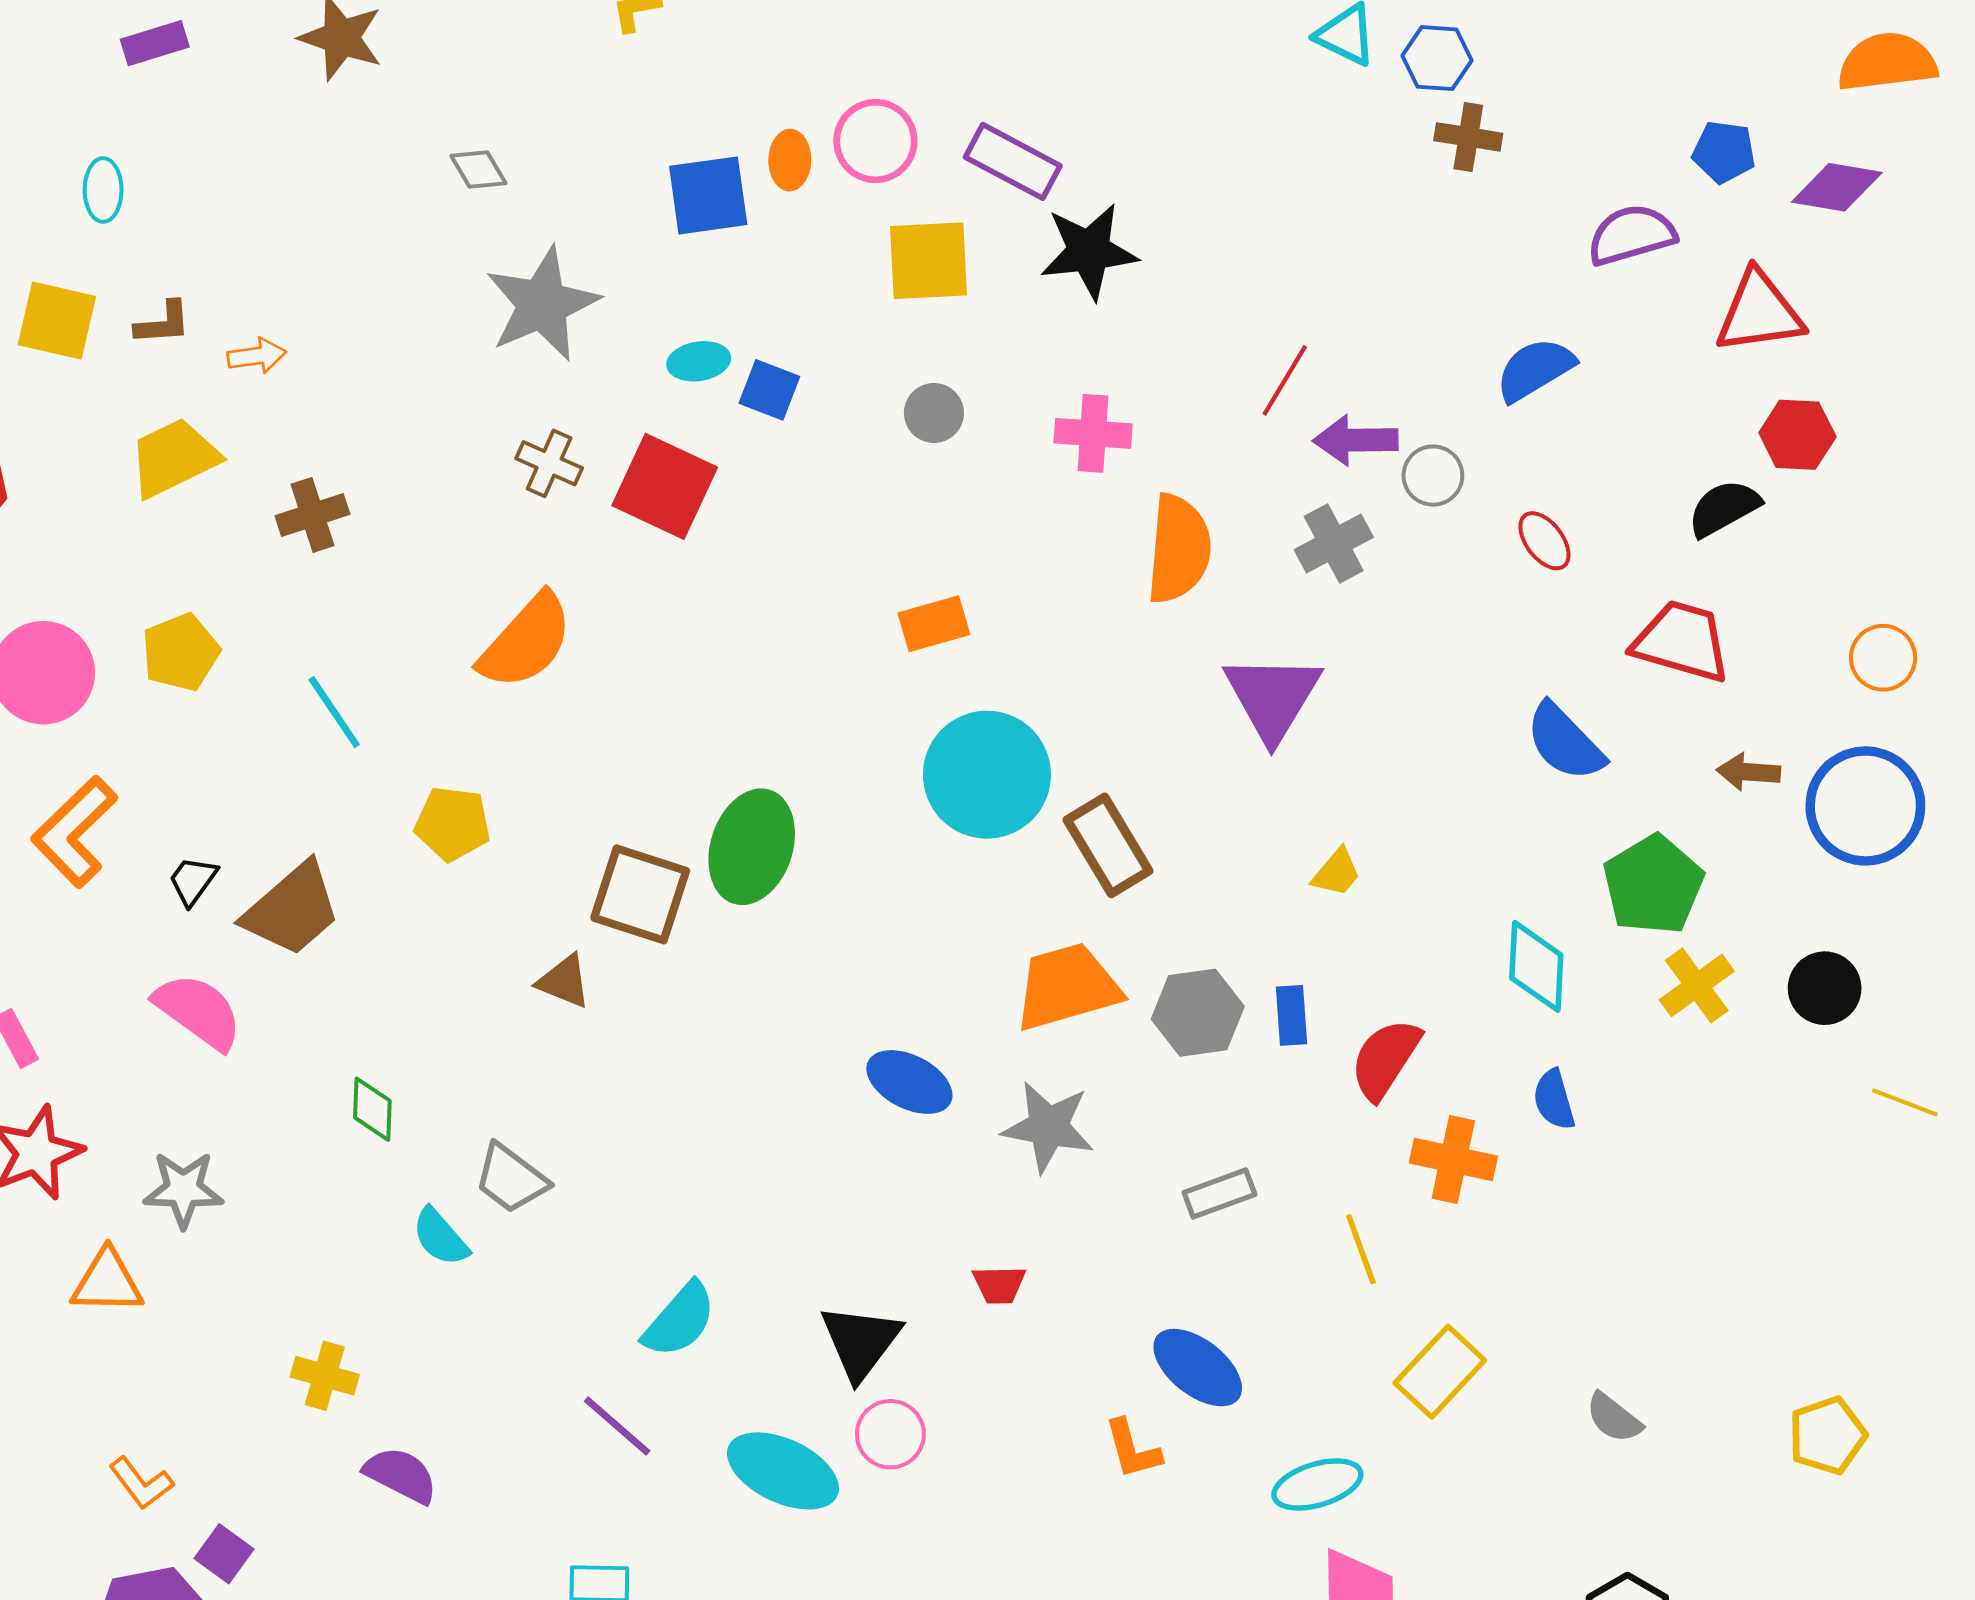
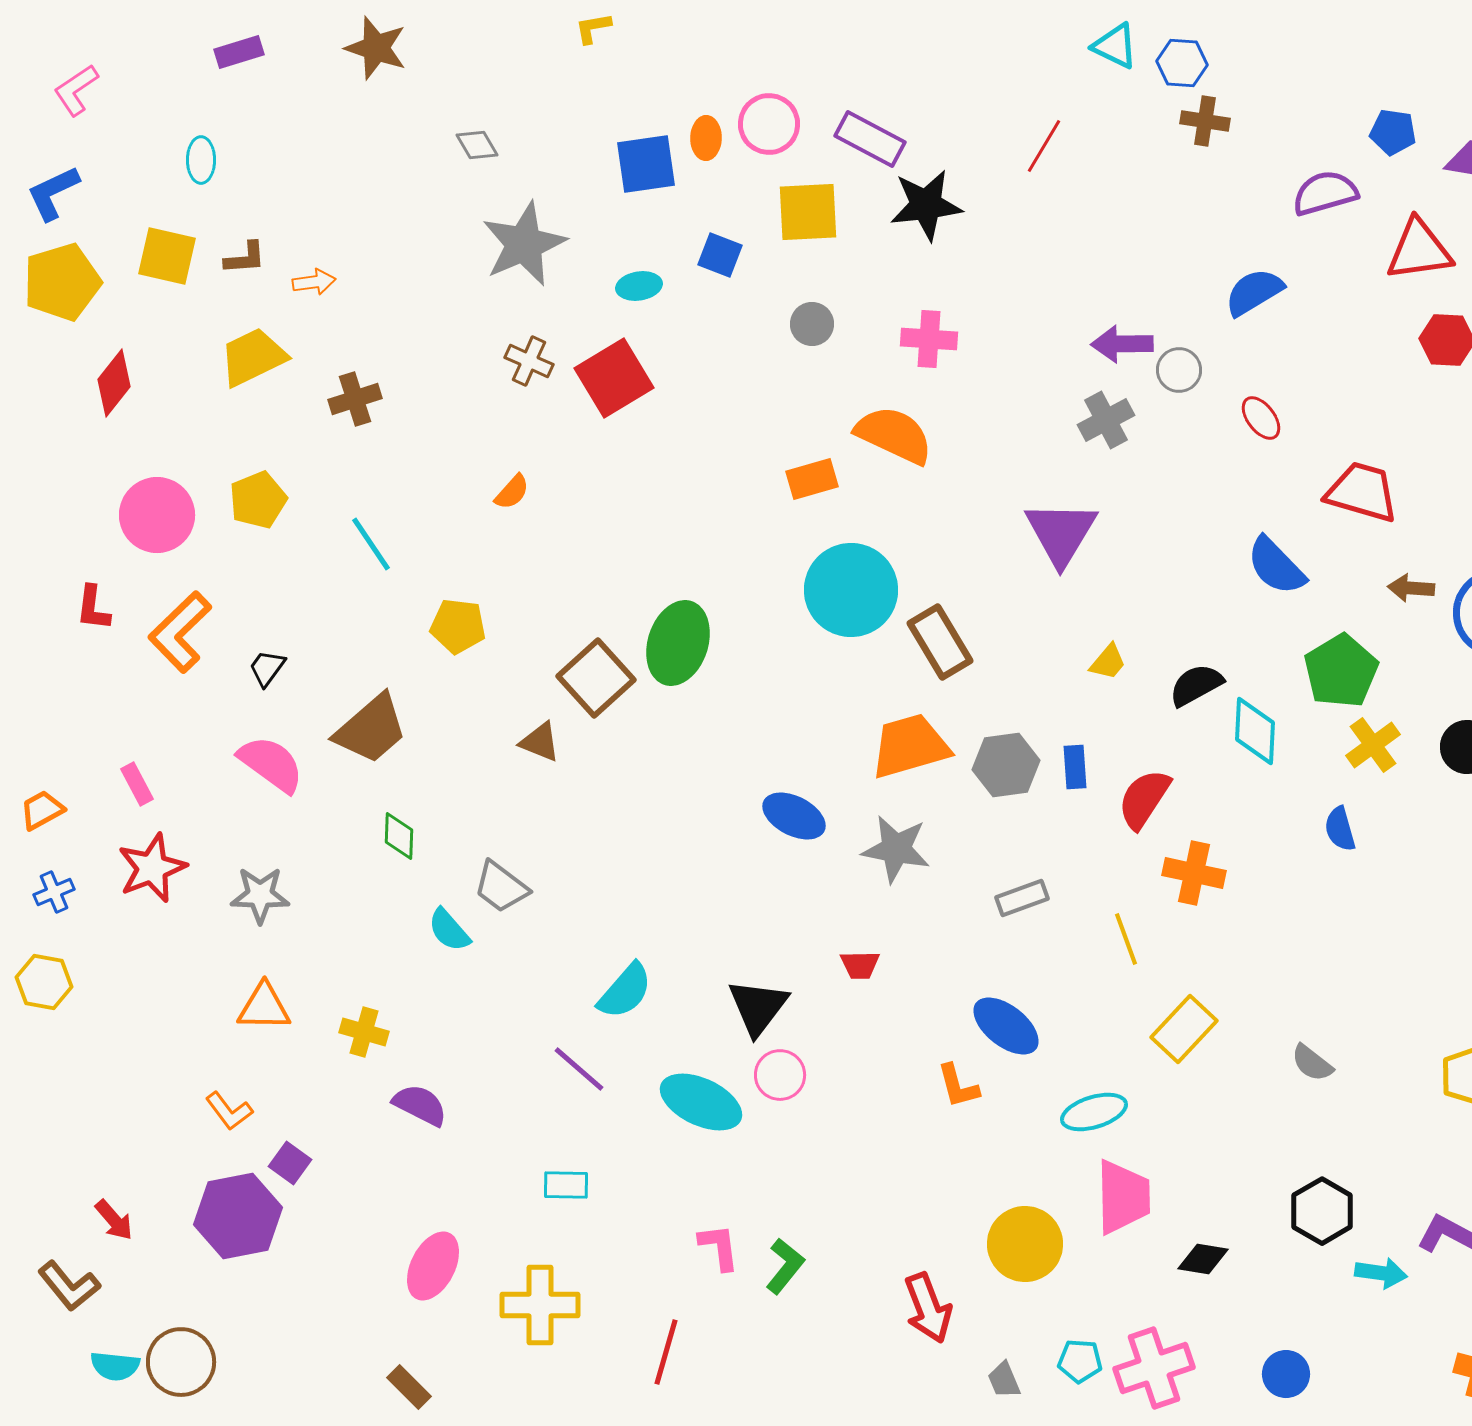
red line: (1285, 380) -> (1044, 146), moved
blue square: (769, 390) -> (720, 255), moved
red square: (665, 486) -> (614, 378), turned 34
black semicircle: (1724, 508) -> (1196, 685), moved
orange semicircle: (1179, 549) -> (894, 435), moved, turned -70
orange semicircle: (526, 641) -> (512, 492), size x0.5
brown square: (640, 894) -> (596, 678), turned 30
brown trapezoid: (292, 909) -> (371, 729), moved
blue semicircle: (1554, 1100) -> (1340, 829), moved
orange triangle: (107, 1282) -> (264, 1007), moved

